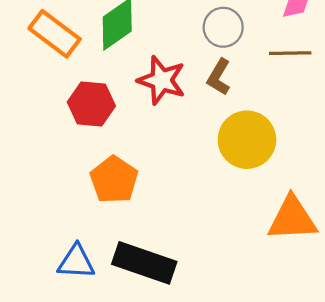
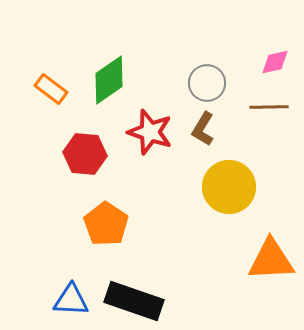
orange rectangle: (55, 34) -> (51, 89), size x0.7

